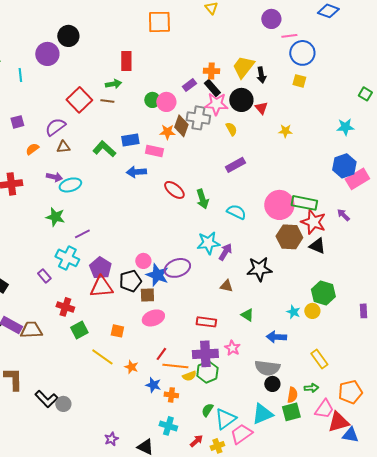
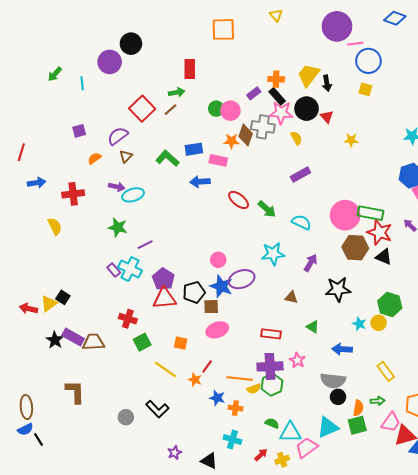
purple circle: (271, 19) -> (337, 26), size x1.5
brown line: (107, 101) -> (171, 110), turned -48
brown triangle: (63, 147) -> (126, 156), turned -40
green arrow: (202, 199) -> (267, 209), turned -30
purple arrow: (225, 252) -> (311, 263), moved
pink circle: (143, 261) -> (218, 260), moved
black star: (259, 269) -> (338, 289), moved
purple rectangle: (44, 276) -> (114, 270), moved
red line: (161, 354) -> (207, 366), moved
black L-shape: (46, 399) -> (157, 409), moved
green semicircle: (207, 410) -> (272, 423), turned 80
cyan triangle: (225, 419) -> (290, 432), turned 35

